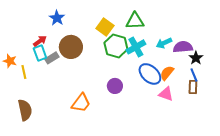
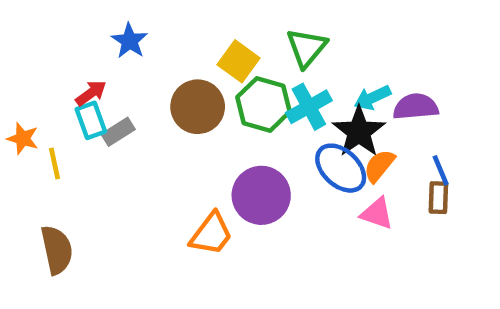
green triangle: (135, 21) -> (307, 48), turned -48
brown circle: (71, 47) -> (198, 107), moved
black star: (196, 58) -> (359, 132), moved, size x1.6
purple circle: (115, 86) -> (261, 195), size x1.6
orange trapezoid: (81, 103) -> (211, 234), moved

